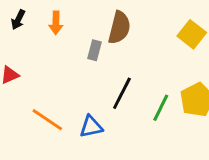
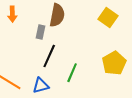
black line: (122, 93) -> (49, 56), moved
green line: (161, 108) -> (72, 73), moved

